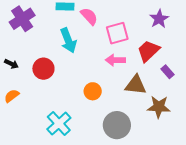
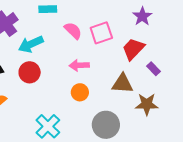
pink semicircle: (89, 16) -> (73, 31), moved
cyan arrow: (68, 40) -> (31, 44), moved, turned 90
pink arrow: (115, 60) -> (79, 65), moved

